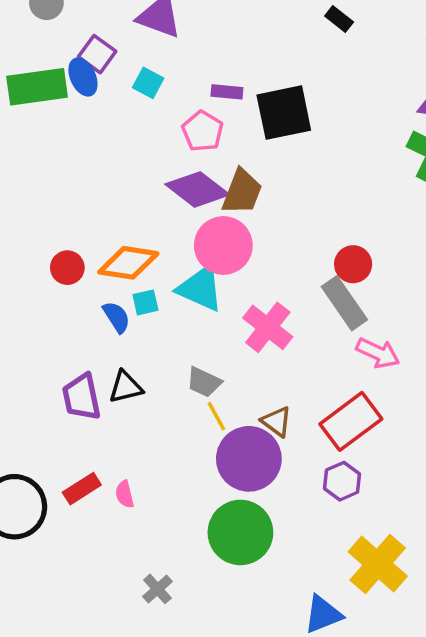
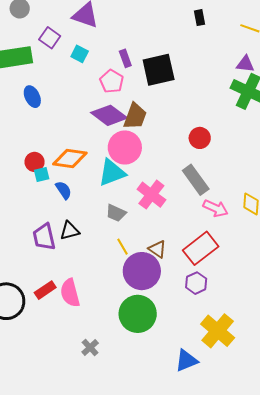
black rectangle: (339, 19) -> (200, 18), moved, turned 42
blue ellipse: (83, 77) -> (32, 97), moved
purple rectangle: (227, 92) -> (125, 58), turned 66
red circle: (353, 264) -> (200, 138), moved
cyan triangle: (200, 288) -> (112, 173), turned -44
cyan square: (145, 302) -> (42, 174), moved
gray trapezoid: (204, 382) -> (116, 213), moved
pink semicircle: (125, 494) -> (70, 293), size x1.8

